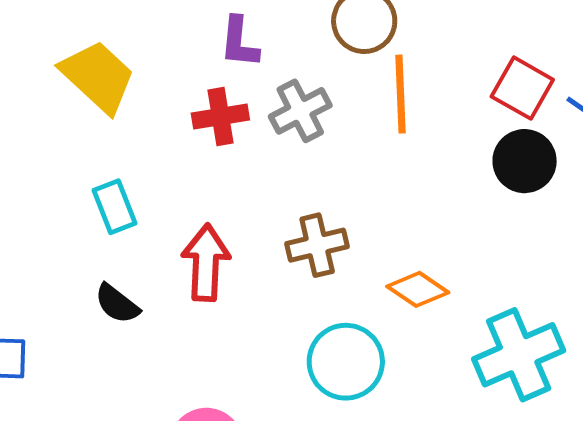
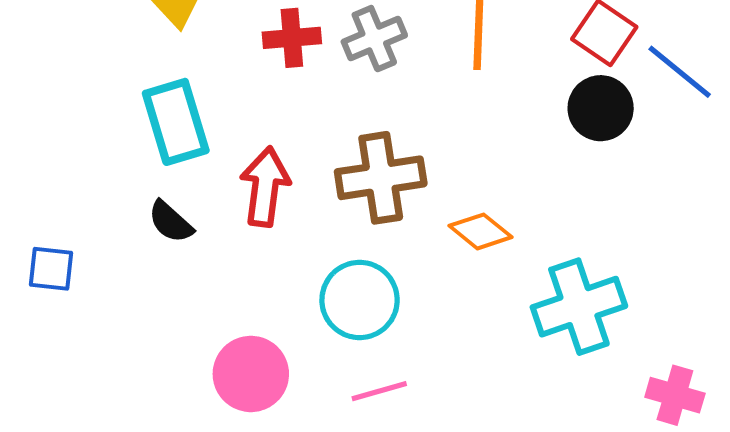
cyan rectangle: (114, 207) -> (176, 122), size x1.5
brown cross: (317, 245) -> (381, 178), size x1.4
cyan circle: (346, 362) -> (360, 300), moved

